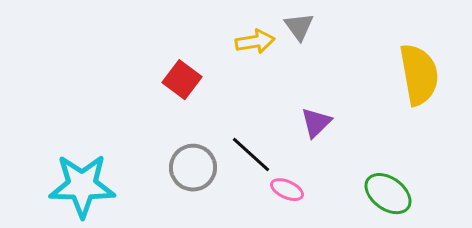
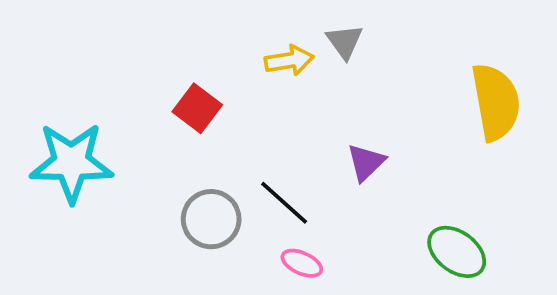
cyan star: (82, 186) -> (71, 162), moved
pink ellipse: (287, 190) -> (302, 263), moved

